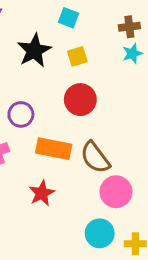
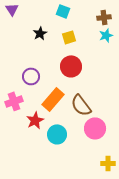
black star: (34, 51) -> (40, 33), size x0.6
orange rectangle: (54, 149) -> (53, 99), turned -60
red star: (42, 193) -> (35, 120), moved
cyan circle: (100, 233) -> (57, 134), moved

